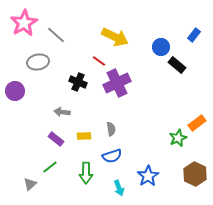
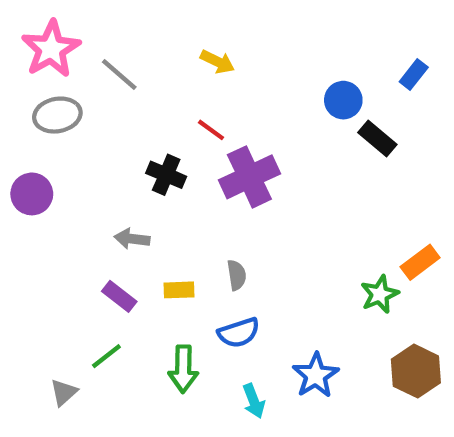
yellow arrow: (115, 37) -> (217, 62), moved, size x0.6
gray ellipse: (38, 62) -> (57, 115), moved

